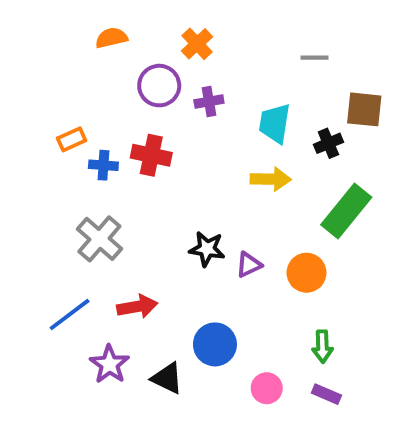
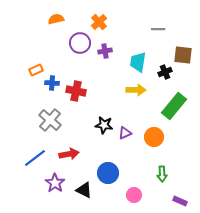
red cross: (151, 155) -> (76, 91), moved
purple rectangle: (326, 394) -> (180, 201), moved

